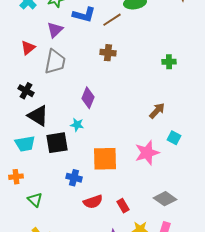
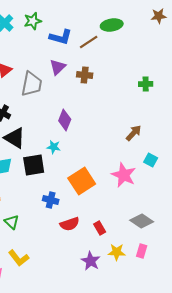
purple triangle: (55, 30) -> (58, 67), moved
pink star: (147, 153) -> (124, 175), turned -30
orange square: (105, 159) -> (82, 181), turned -32

